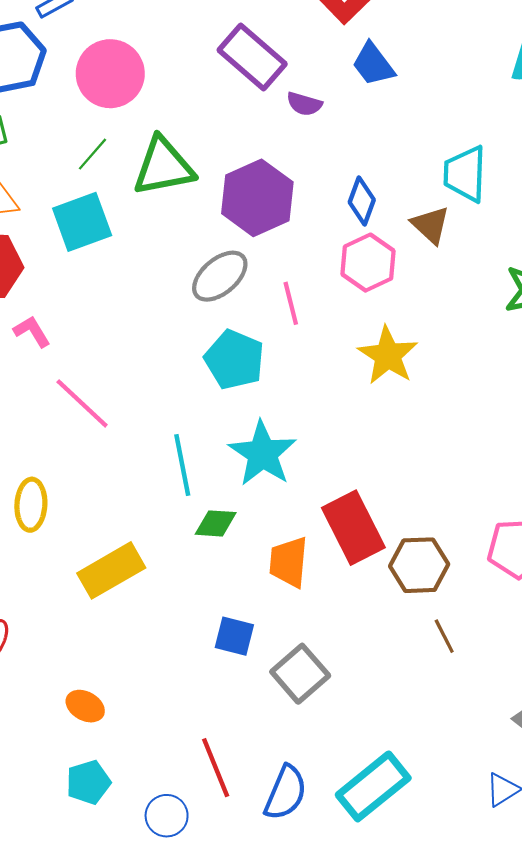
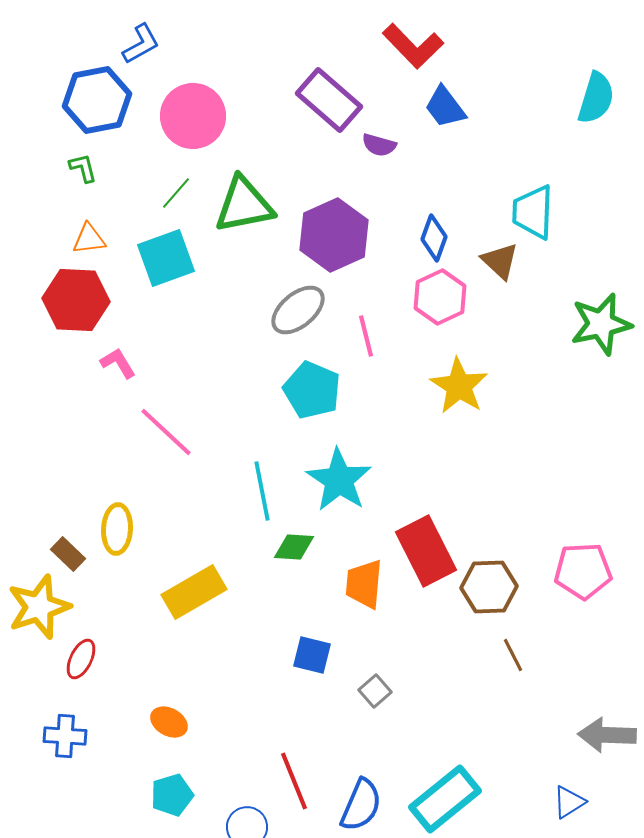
gray square: (300, 674) -> (375, 691), size x0.6

